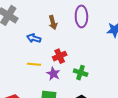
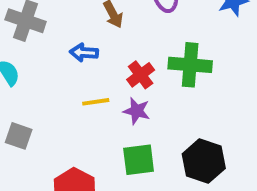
green cross: (81, 73) -> (190, 65), moved, size x1.5

